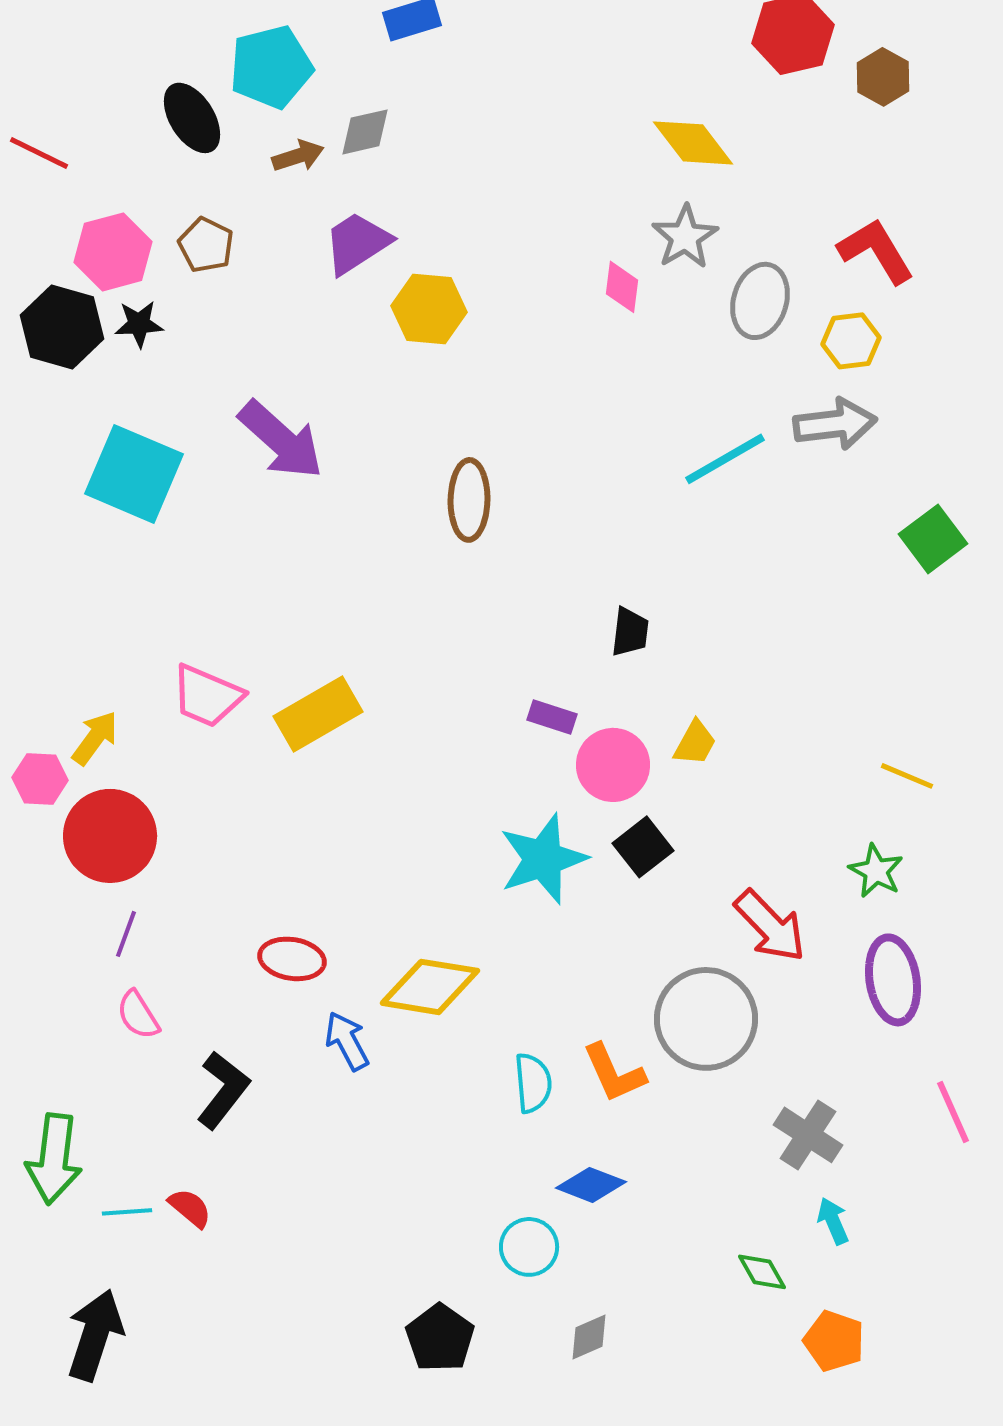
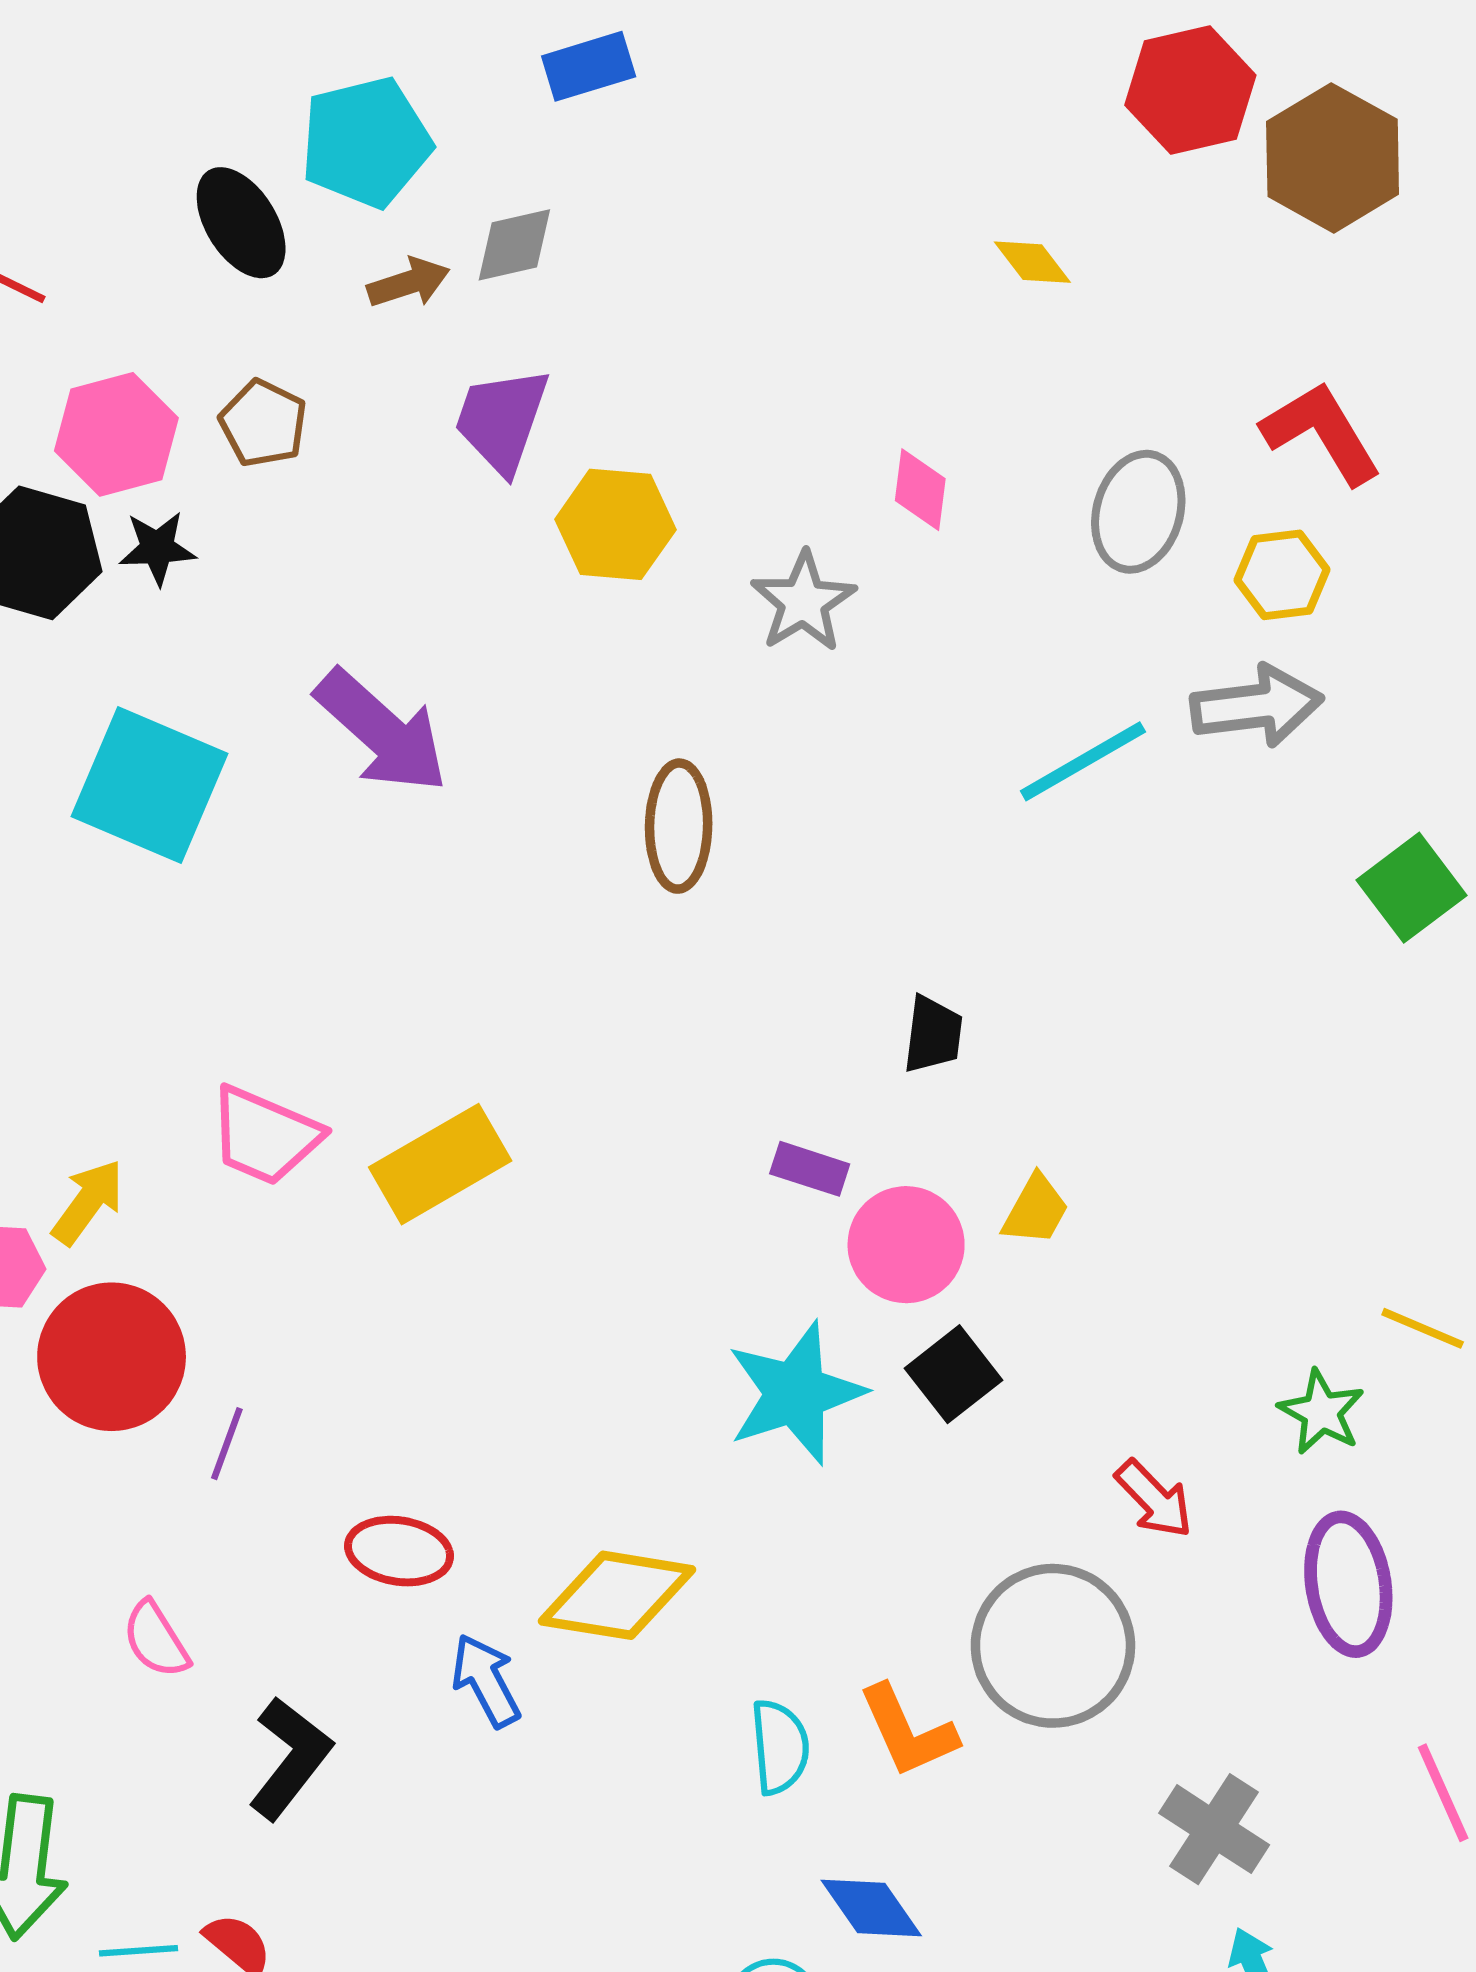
brown hexagon: (883, 77) -> (1333, 158), size x1.6
yellow diamond: (693, 143) -> (1032, 262), size x0.6
gray star: (685, 237) -> (803, 602), moved
purple trapezoid: (357, 243) -> (502, 420), turned -38
yellow line: (907, 776) -> (1423, 1328), moved
red arrow: (770, 926) -> (1154, 1499), size x0.7
purple line: (126, 934) -> (227, 1444), moved
blue diamond: (591, 1185) -> (871, 1908), turned 34

